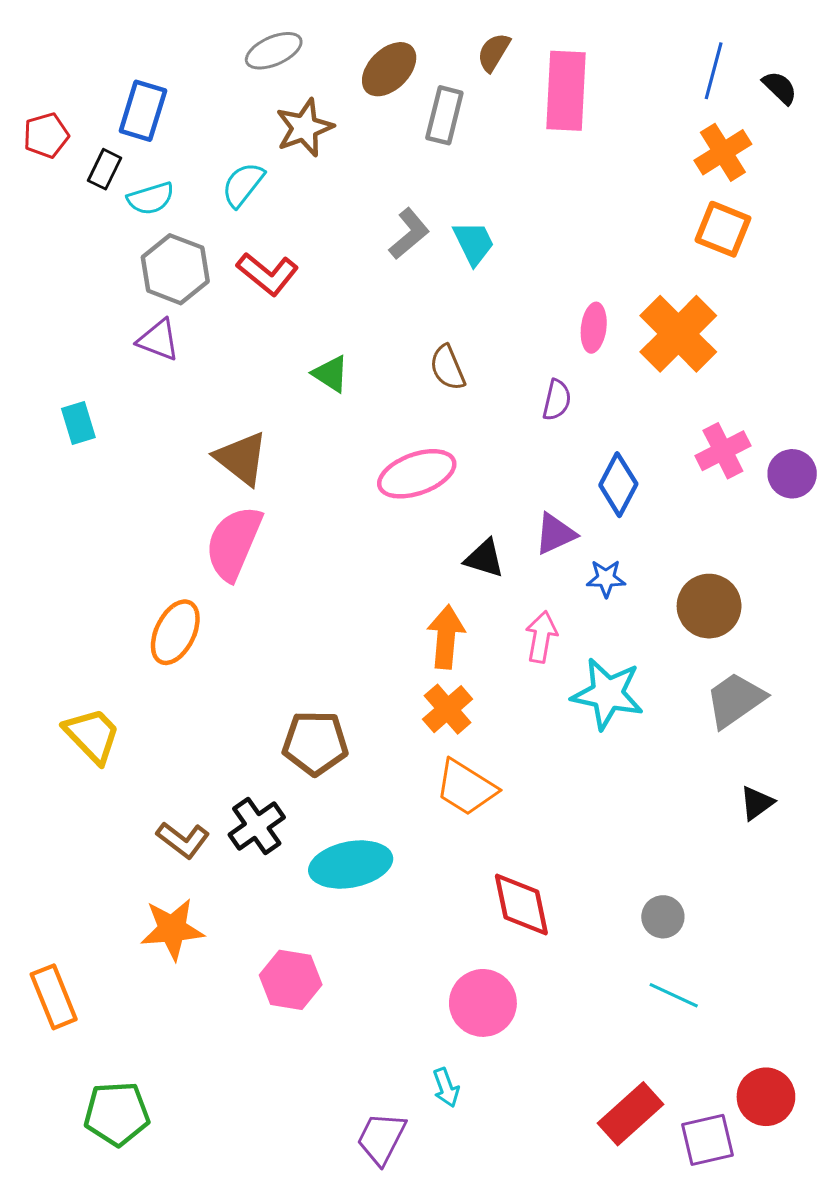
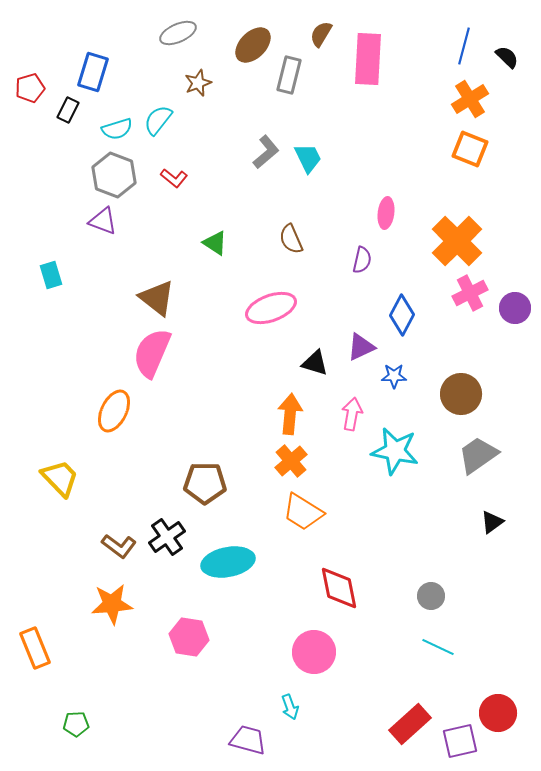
brown star: (304, 128) -> (198, 83), size x0.7
cyan semicircle: (151, 198) -> (117, 129), moved
red L-shape: (268, 274) -> (174, 178), size x0.7
orange cross: (678, 334) -> (457, 241), moved
green pentagon: (117, 1114) -> (76, 724), size x0.6
purple trapezoid: (381, 1138) -> (248, 740), turned 78

